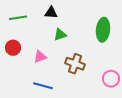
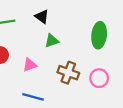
black triangle: (51, 13) -> (42, 17), turned 32
pink circle: (111, 79) -> (99, 78), moved

